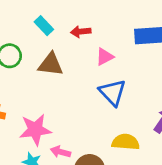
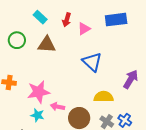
red arrow: (81, 32) -> (67, 20), turned -64
pink triangle: (105, 57) -> (84, 29), moved

